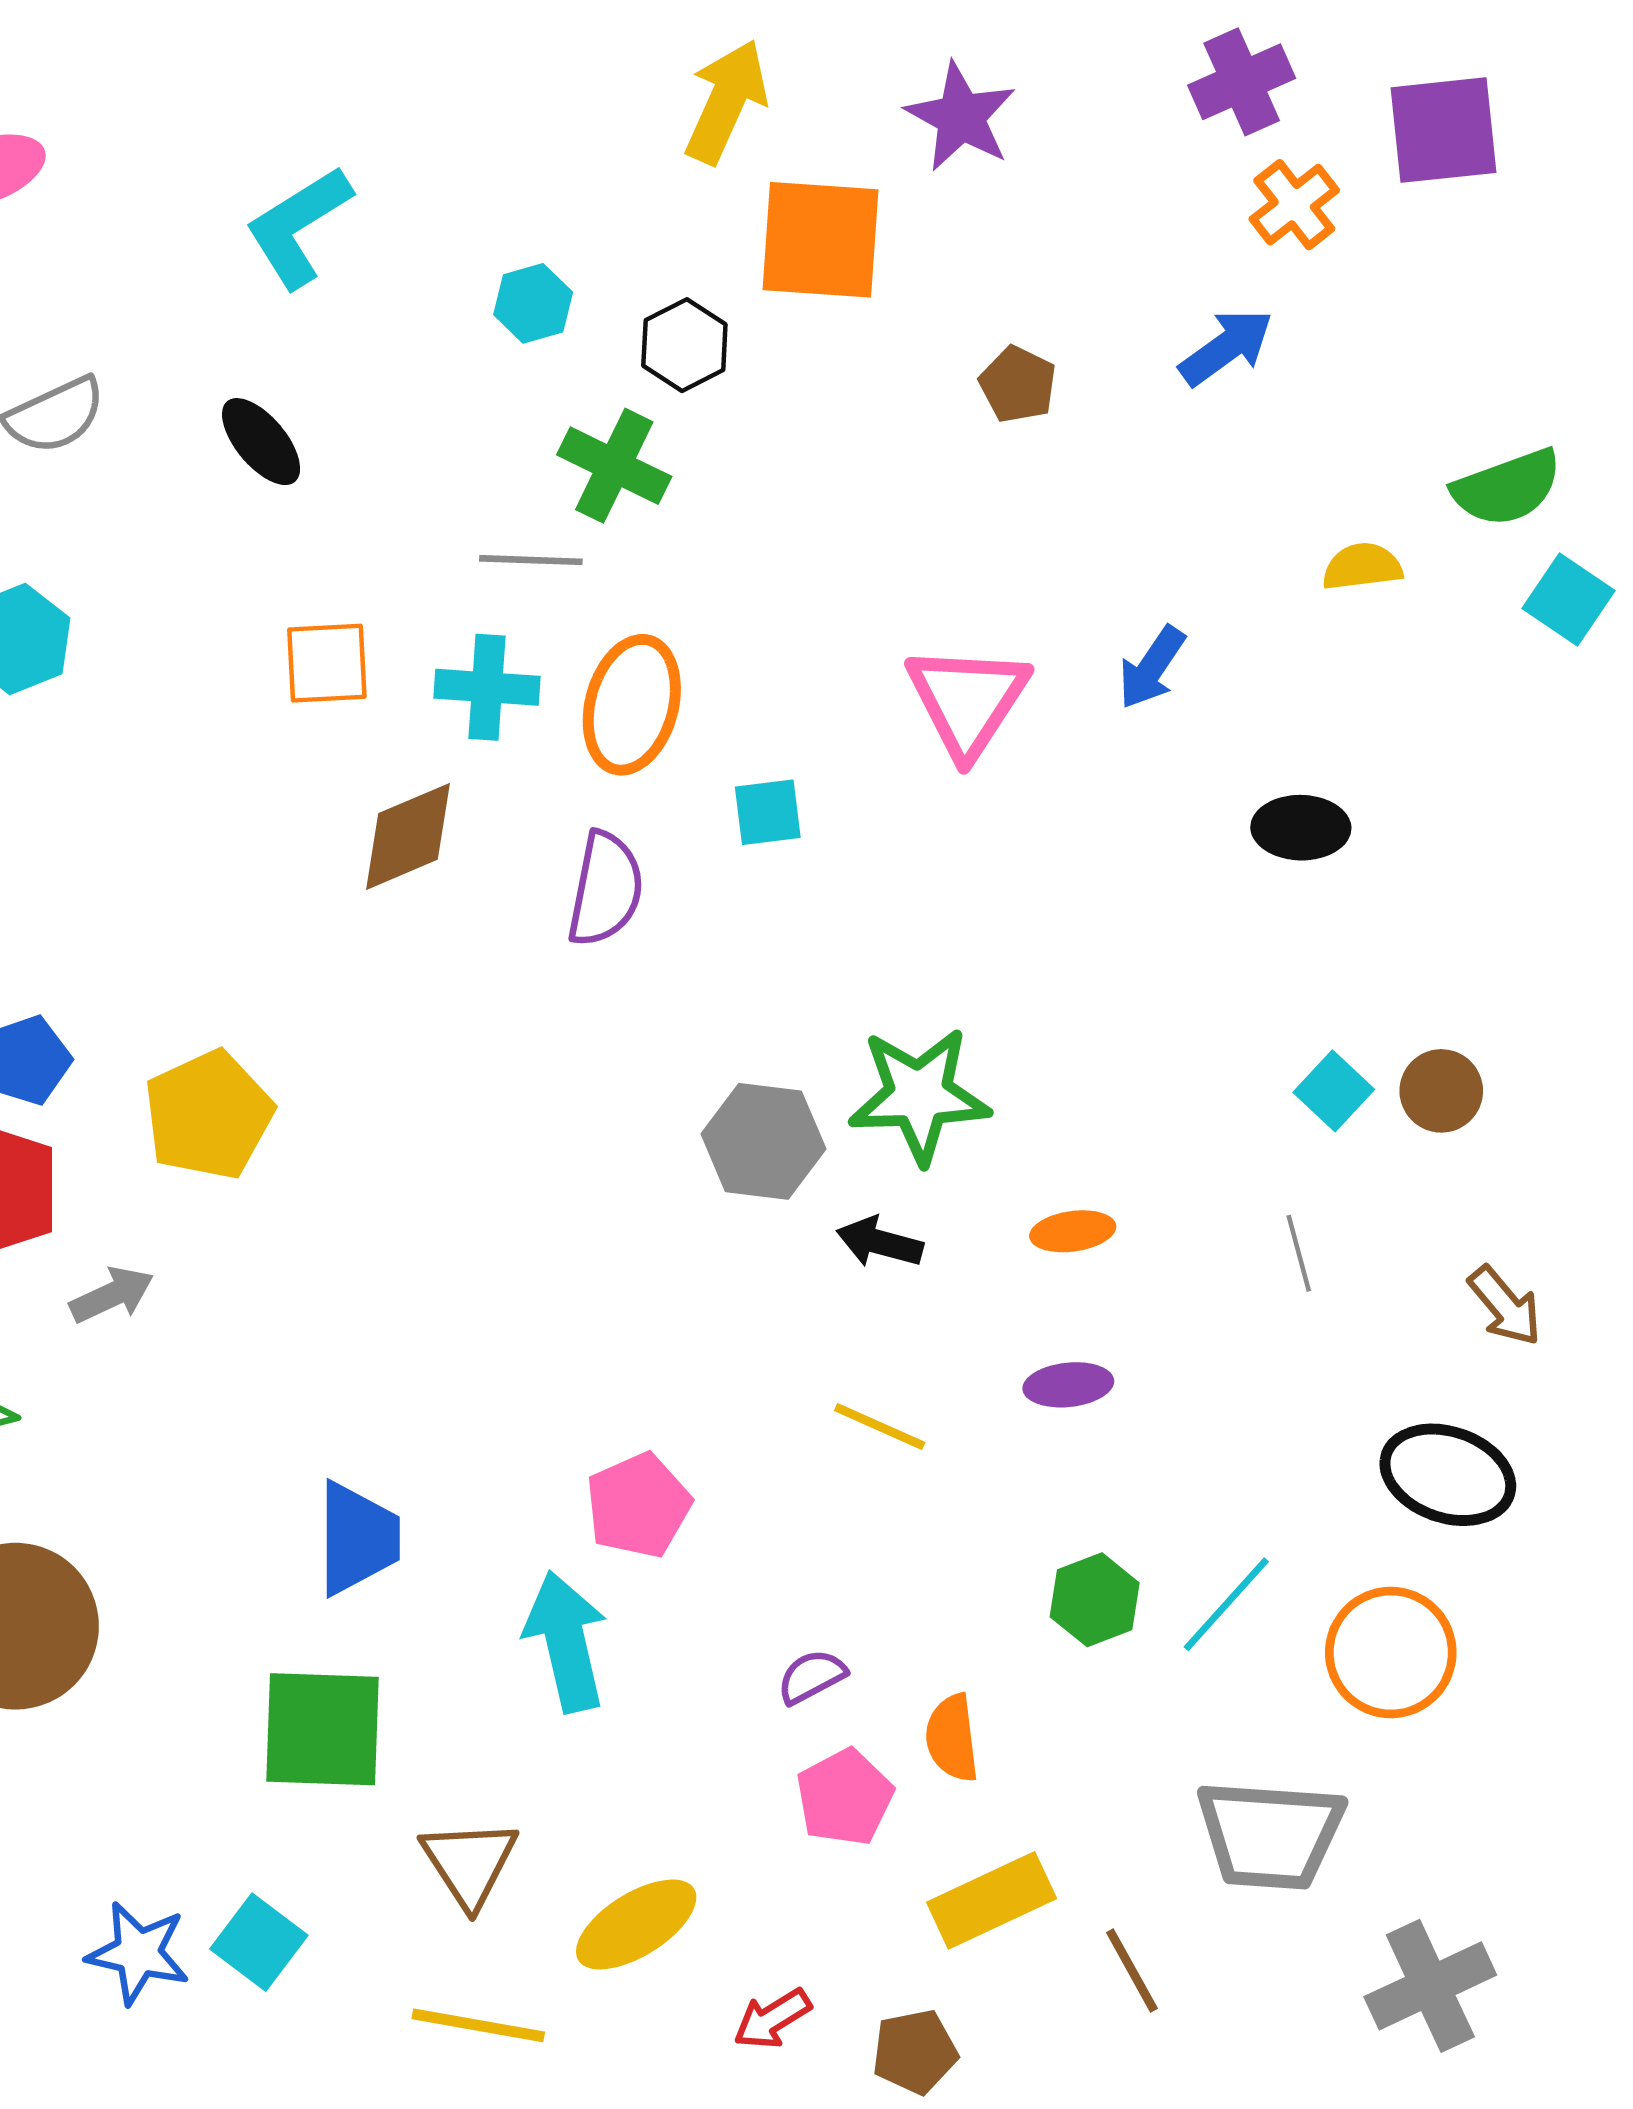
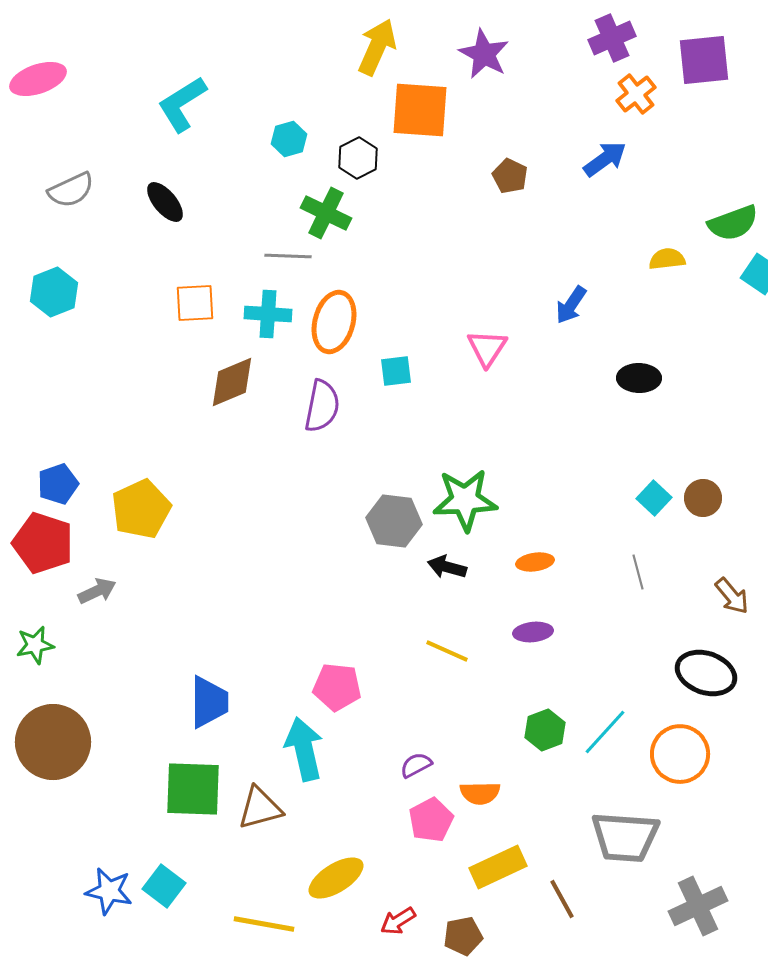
pink triangle: (967, 700) -> (487, 348), moved, size x0.7
pink pentagon: (638, 1506) -> (337, 687), turned 30
orange semicircle: (952, 1738) -> (480, 793), turned -84
brown triangle: (469, 1863) -> (260, 808), moved, turned 48

